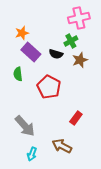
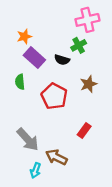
brown star: (80, 60) -> (89, 84), moved
brown arrow: (62, 146) -> (56, 157), moved

